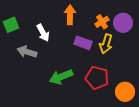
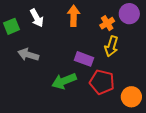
purple circle: (123, 23) -> (129, 14), moved
white arrow: (43, 33) -> (37, 18), moved
purple rectangle: (83, 43) -> (84, 59), moved

